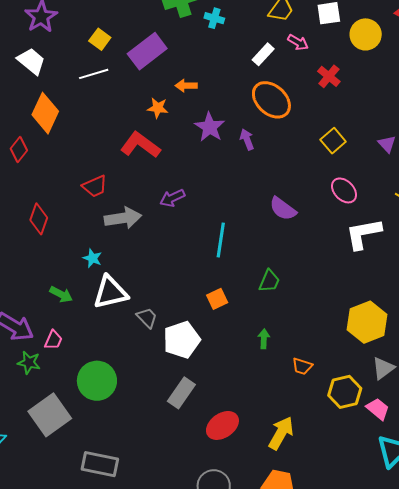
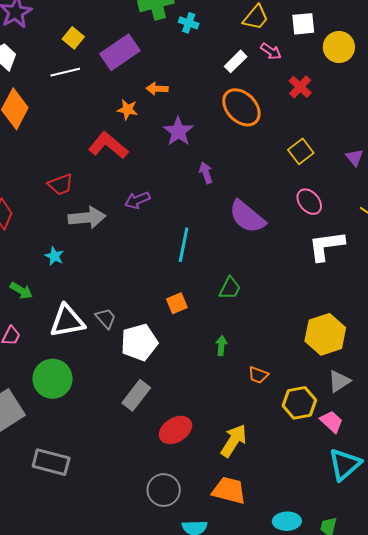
purple arrow: (247, 139) -> (206, 173), moved
purple semicircle: (283, 209) -> (247, 217), size x1.4
white triangle: (110, 292) -> (67, 321), moved

